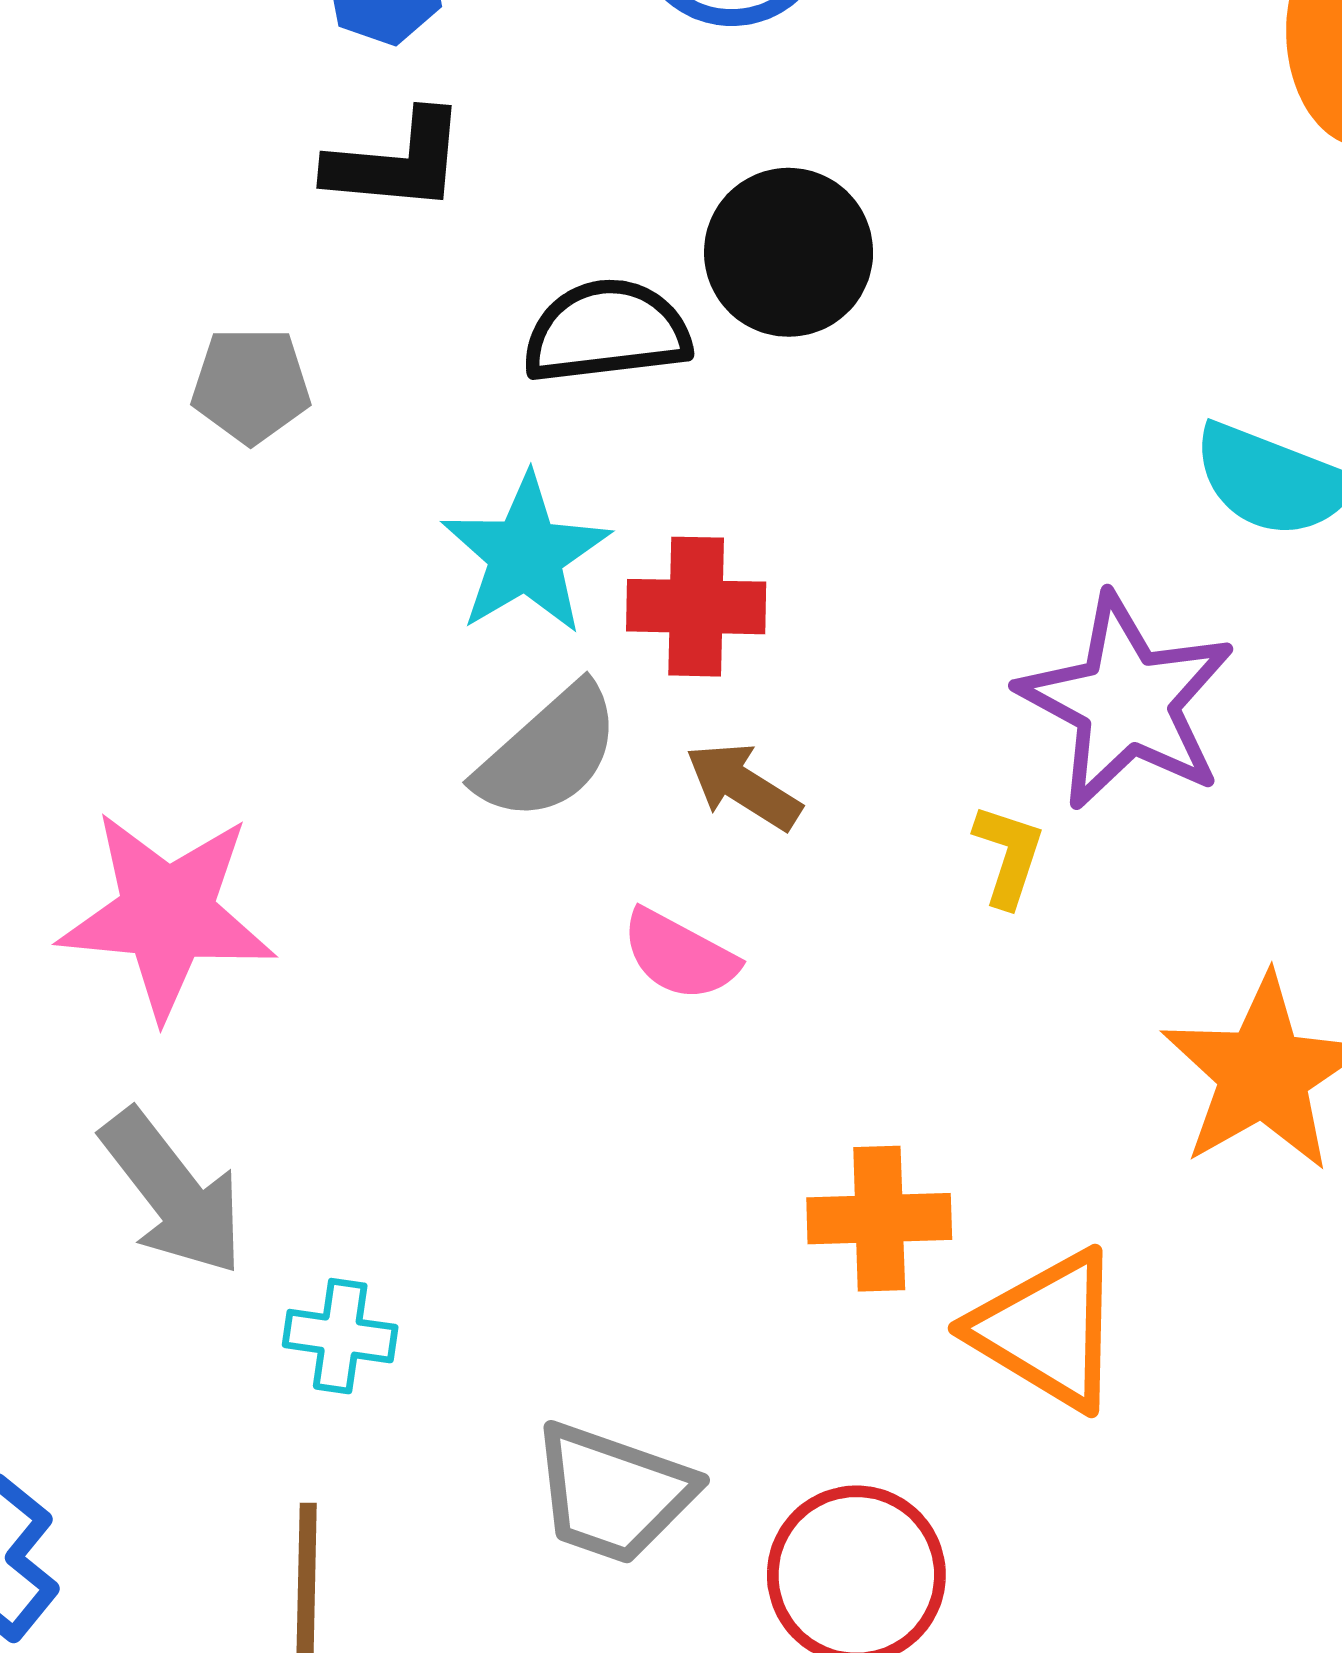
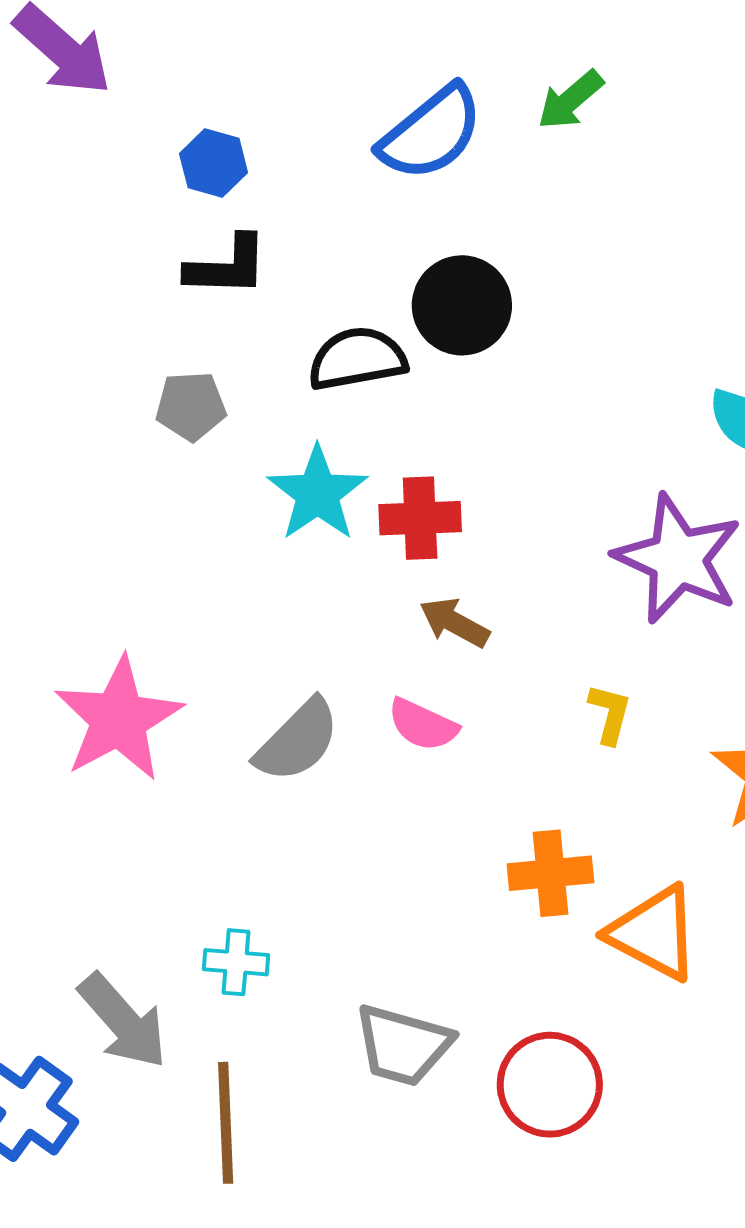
gray pentagon: (251, 385) -> (191, 406), moved
gray semicircle: (548, 753) -> (297, 741), moved
yellow L-shape: (1009, 855) -> (610, 714), moved
pink star: (167, 914) -> (118, 719), turned -30
gray arrow: (173, 1192) -> (123, 1021), moved

